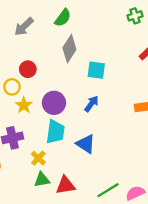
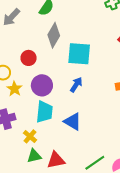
red circle: (28, 69) -> (29, 58), moved
cyan square: (96, 70) -> (79, 54), size x1.4

